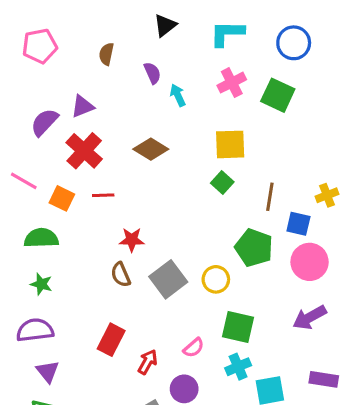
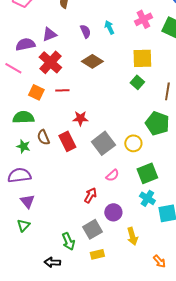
purple semicircle: (152, 73) -> (85, 31), moved
purple semicircle: (44, 122) -> (25, 44), turned 36
pink line: (24, 181) -> (13, 68), moved
brown semicircle: (121, 275) -> (43, 137), moved
green square: (238, 327) -> (147, 173), turned -35
red rectangle: (111, 340) -> (67, 141), moved, turned -54
pink semicircle: (194, 348) -> (112, 175), moved
cyan cross: (238, 367) -> (147, 198), turned -35

